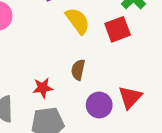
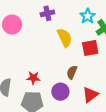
brown semicircle: (78, 70) -> (72, 72), moved
purple circle: (99, 105) -> (60, 92), moved

